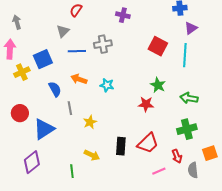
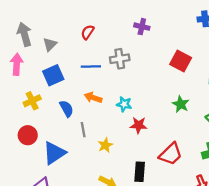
red semicircle: (76, 10) -> (88, 32), moved
gray arrow: (17, 22) -> (24, 34), size x1.5
gray triangle: (63, 31) -> (50, 44), moved
yellow cross: (22, 72) -> (32, 101), moved
red star: (146, 104) -> (139, 125), moved
red trapezoid: (148, 143) -> (171, 154), moved

